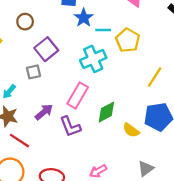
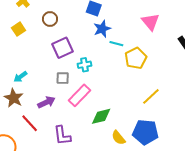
cyan cross: (93, 59) -> (84, 65), moved, size x0.6
gray square: (33, 72) -> (63, 78), moved
purple L-shape: (70, 127) -> (62, 136), moved
red line: (20, 141) -> (30, 123), moved

